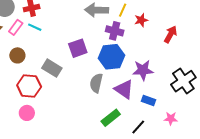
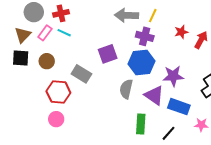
red star: (141, 20) -> (181, 32), moved
blue rectangle: (149, 100) -> (179, 107), size x1.5
green rectangle: (111, 118) -> (141, 124), turned -48

